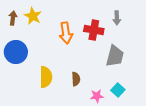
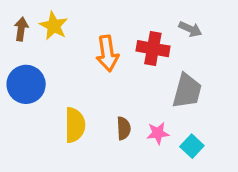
gray arrow: (117, 18) -> (190, 29), turned -64
pink star: (97, 96) -> (158, 133), moved

